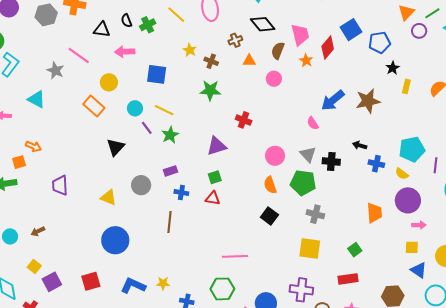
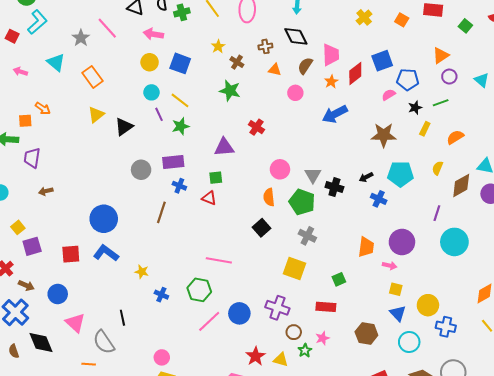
green line: (432, 13) -> (441, 103), moved
yellow circle: (109, 82) -> (150, 62), moved
blue arrow: (333, 100) -> (335, 114), moved
orange rectangle: (94, 106) -> (92, 77), moved
pink semicircle: (313, 123) -> (389, 95), moved, turned 80
black arrow: (360, 145) -> (366, 177), turned -56
cyan pentagon: (412, 149) -> (400, 174), moved
purple rectangle: (171, 171) -> (173, 162), size x1.5
yellow semicircle: (402, 174) -> (437, 168), moved, turned 64
purple trapezoid: (60, 185) -> (32, 158), moved
yellow triangle: (109, 197) -> (96, 115), moved, turned 48
pink arrow: (419, 225) -> (390, 266), moved
brown arrow: (38, 231) -> (46, 191), moved
blue L-shape: (133, 286) -> (106, 253), moved

